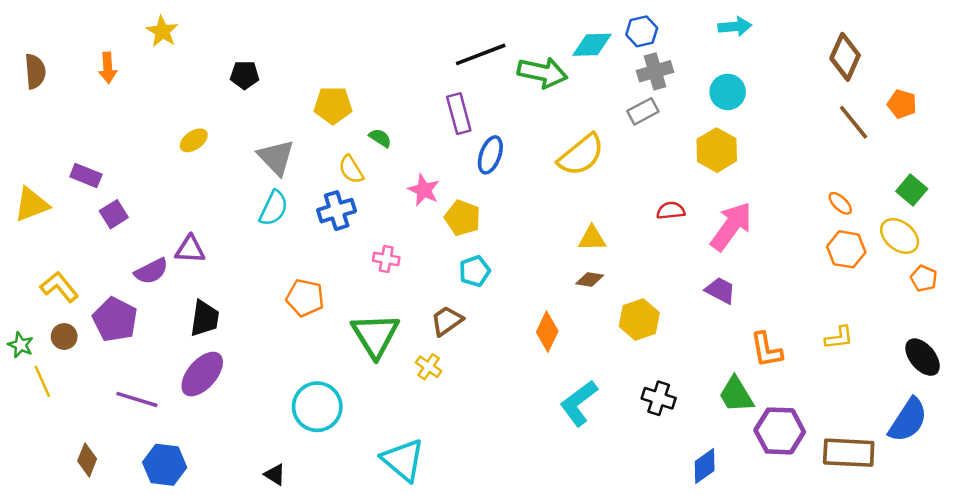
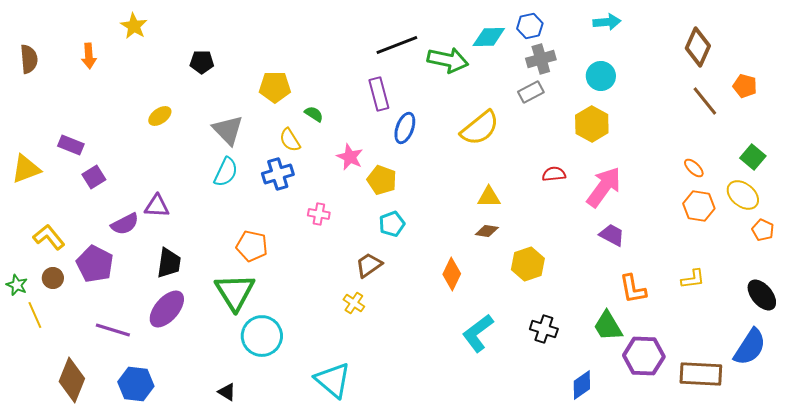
purple trapezoid: (720, 290) -> (612, 235), moved
green triangle: (375, 335) -> (235, 292), moved
brown diamond: (87, 460) -> (72, 380), size x1.6

